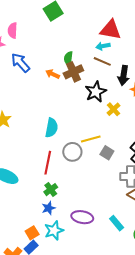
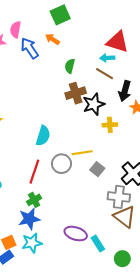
blue arrow: (20, 63) -> (30, 48), moved
brown cross: (73, 72) -> (76, 93), moved
orange arrow: (53, 74) -> (52, 39), moved
yellow cross: (113, 109) -> (110, 125), turned 32
blue star: (49, 208) -> (29, 219), size x1.5
purple ellipse: (82, 217) -> (76, 234), moved

